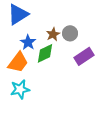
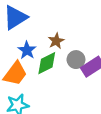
gray circle: (70, 33) -> (76, 60), moved

